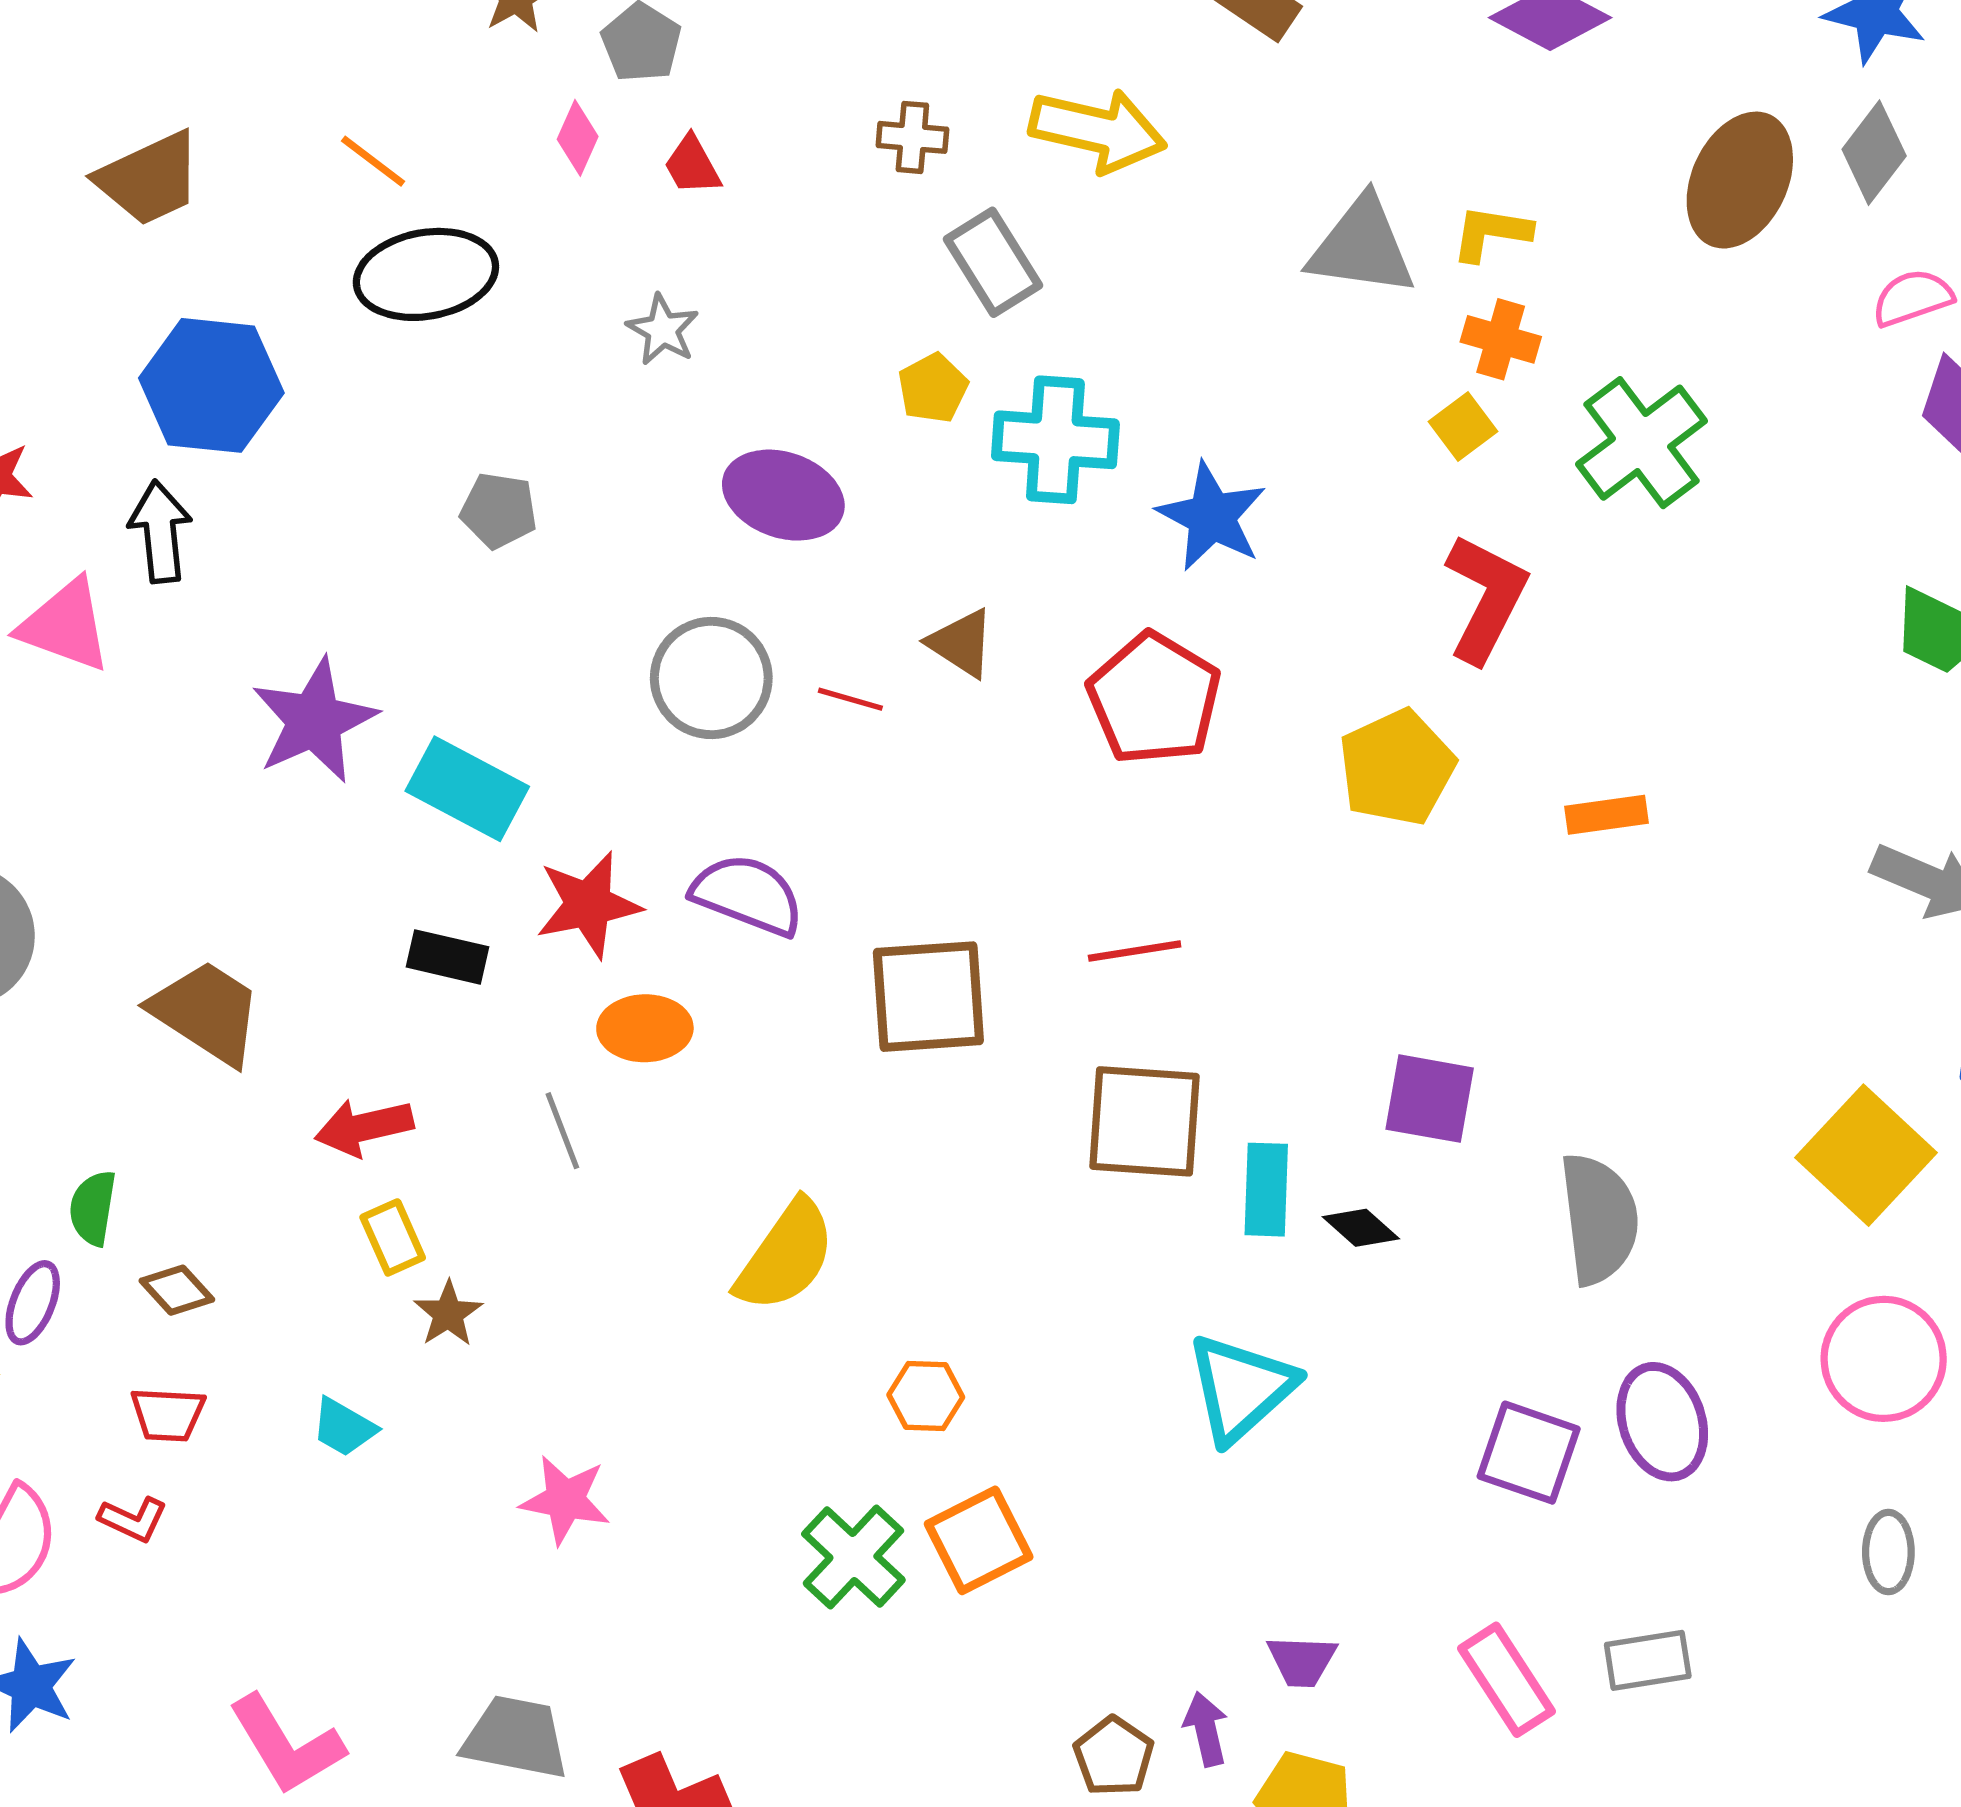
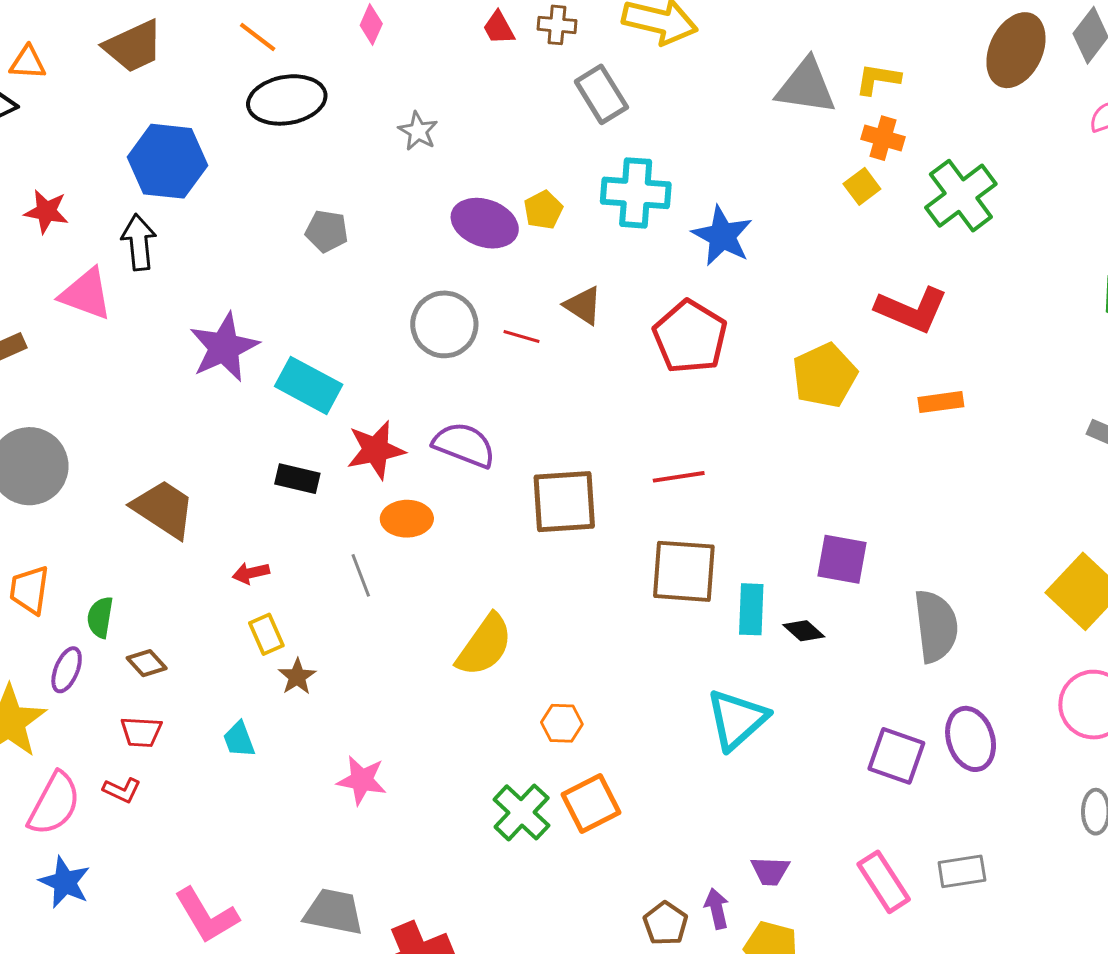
red trapezoid: (692, 165) -> (499, 28), moved
yellow pentagon: (933, 388) -> (543, 210), moved
red L-shape: (1486, 598) -> (912, 310), moved, turned 86
red arrow: (364, 1127) -> (251, 573), size x0.7
cyan trapezoid: (344, 1427) -> (239, 739), turned 39

